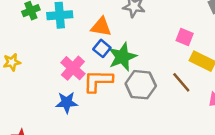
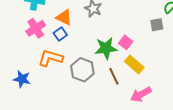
green star: (122, 57) -> (106, 48), moved
pink cross: (73, 68) -> (36, 28), moved
blue star: (67, 102) -> (22, 79), moved

